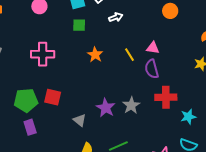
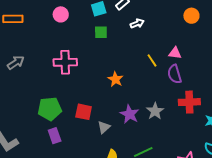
orange star: (95, 55) -> (116, 79), moved
red square: (53, 97) -> (84, 112), moved
gray triangle: (80, 120) -> (104, 127), turned 40

